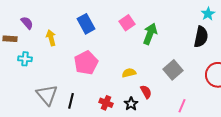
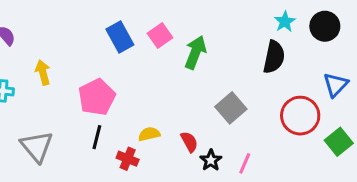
blue rectangle: (86, 24) -> (120, 37), moved
yellow arrow: (51, 38) -> (43, 72), moved
yellow semicircle: (129, 73) -> (149, 134), moved
black line: (71, 101) -> (97, 137), moved
black star: (131, 104) -> (211, 160), moved

